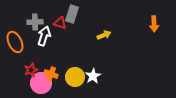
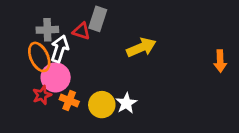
orange arrow: (154, 24) -> (220, 61), moved
yellow arrow: (104, 35) -> (141, 47), size x1.5
orange ellipse: (15, 42) -> (39, 57), moved
pink circle: (41, 83) -> (56, 77), moved

